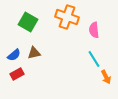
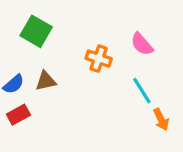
orange cross: (67, 17) -> (99, 59), moved, size x0.7
pink semicircle: (94, 30) -> (142, 44), turned -35

